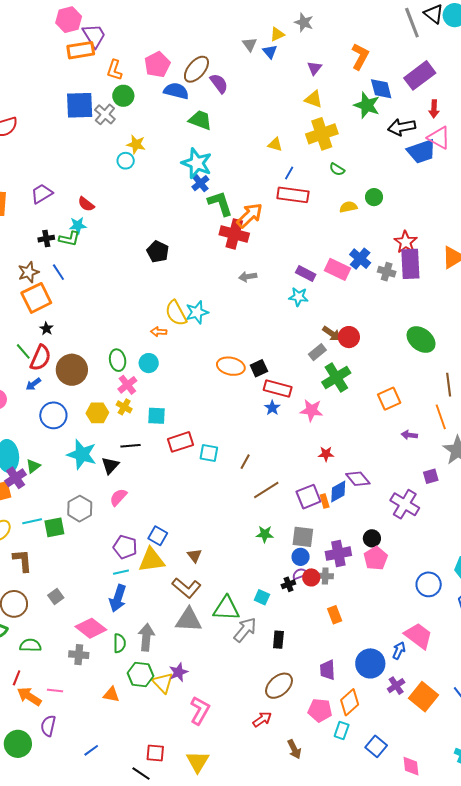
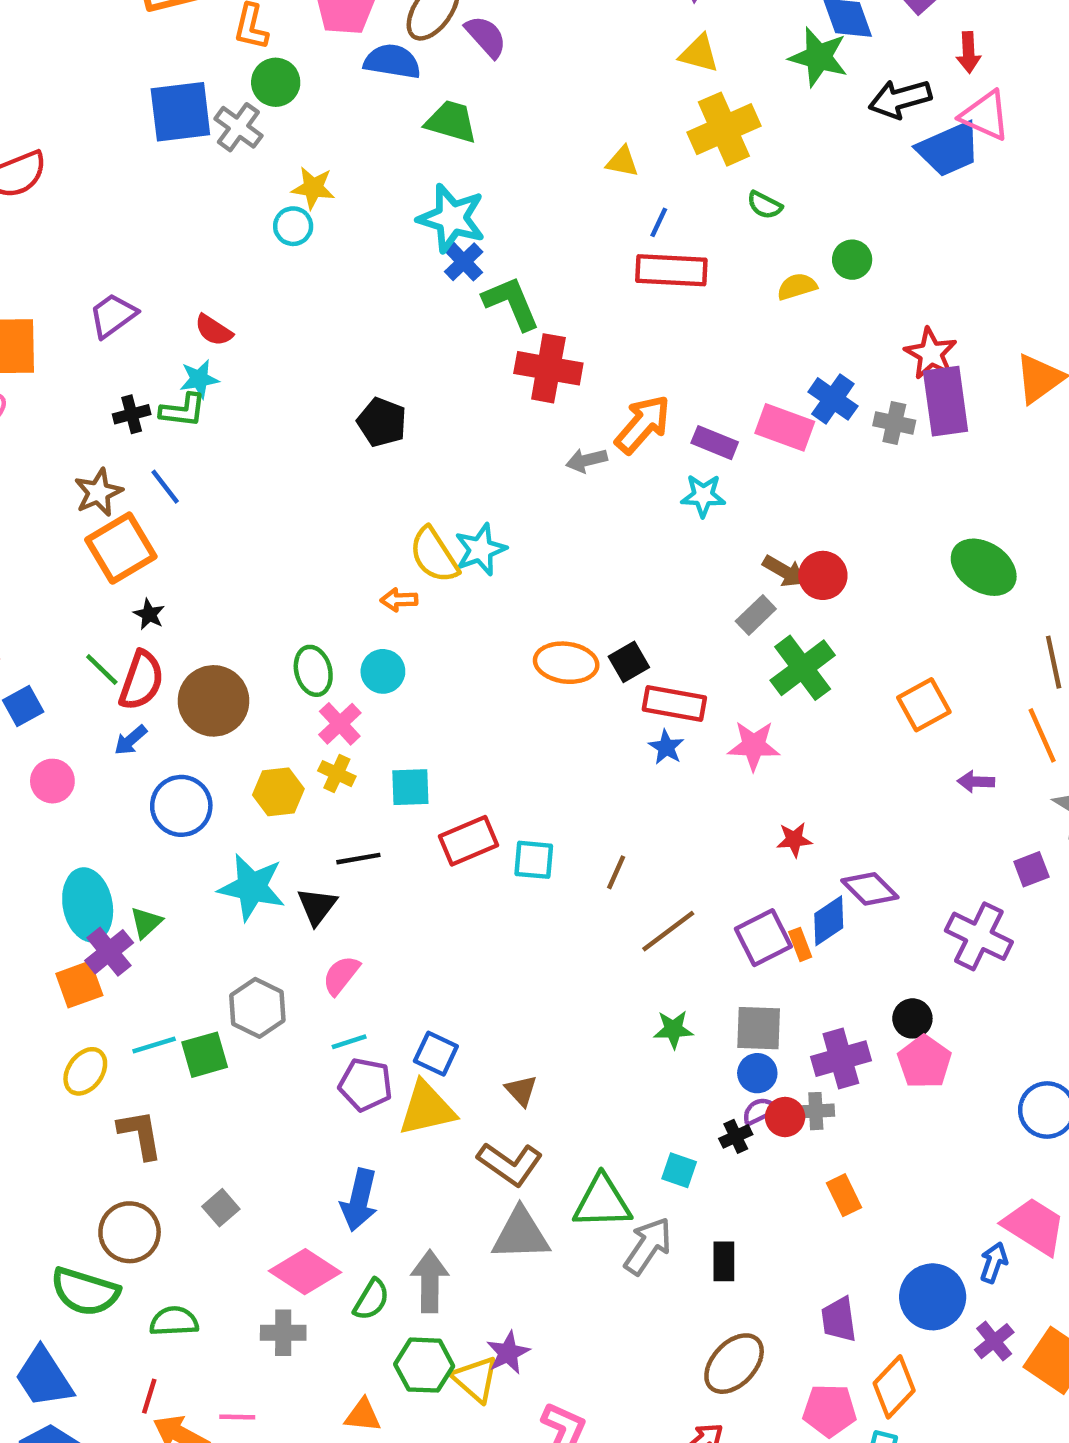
orange arrow: (250, 215) -> (643, 424), moved
cyan line: (121, 572) -> (349, 1042), moved
green semicircle: (119, 643) -> (371, 1300), turned 36

